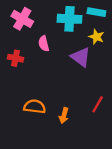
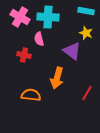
cyan cross: (69, 19) -> (48, 17), moved
red cross: (16, 58) -> (24, 55), moved
orange arrow: (64, 116) -> (57, 78), moved, size x1.5

